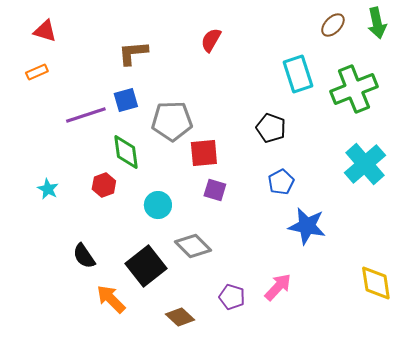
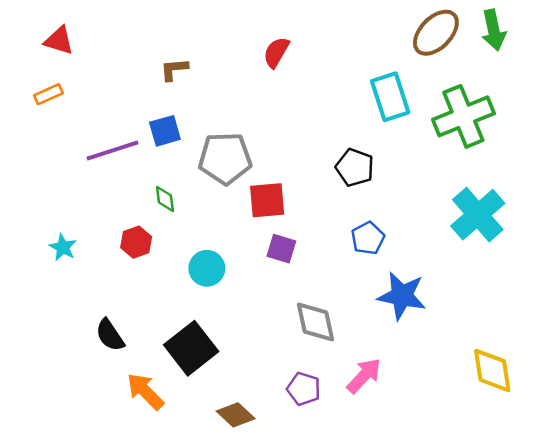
brown ellipse: (333, 25) -> (436, 33), size x1.5
brown L-shape: (133, 53) -> (174, 69), size x0.7
green diamond: (126, 152) -> (165, 199), size x0.6
gray diamond: (193, 246) -> (315, 322), moved, turned 33

